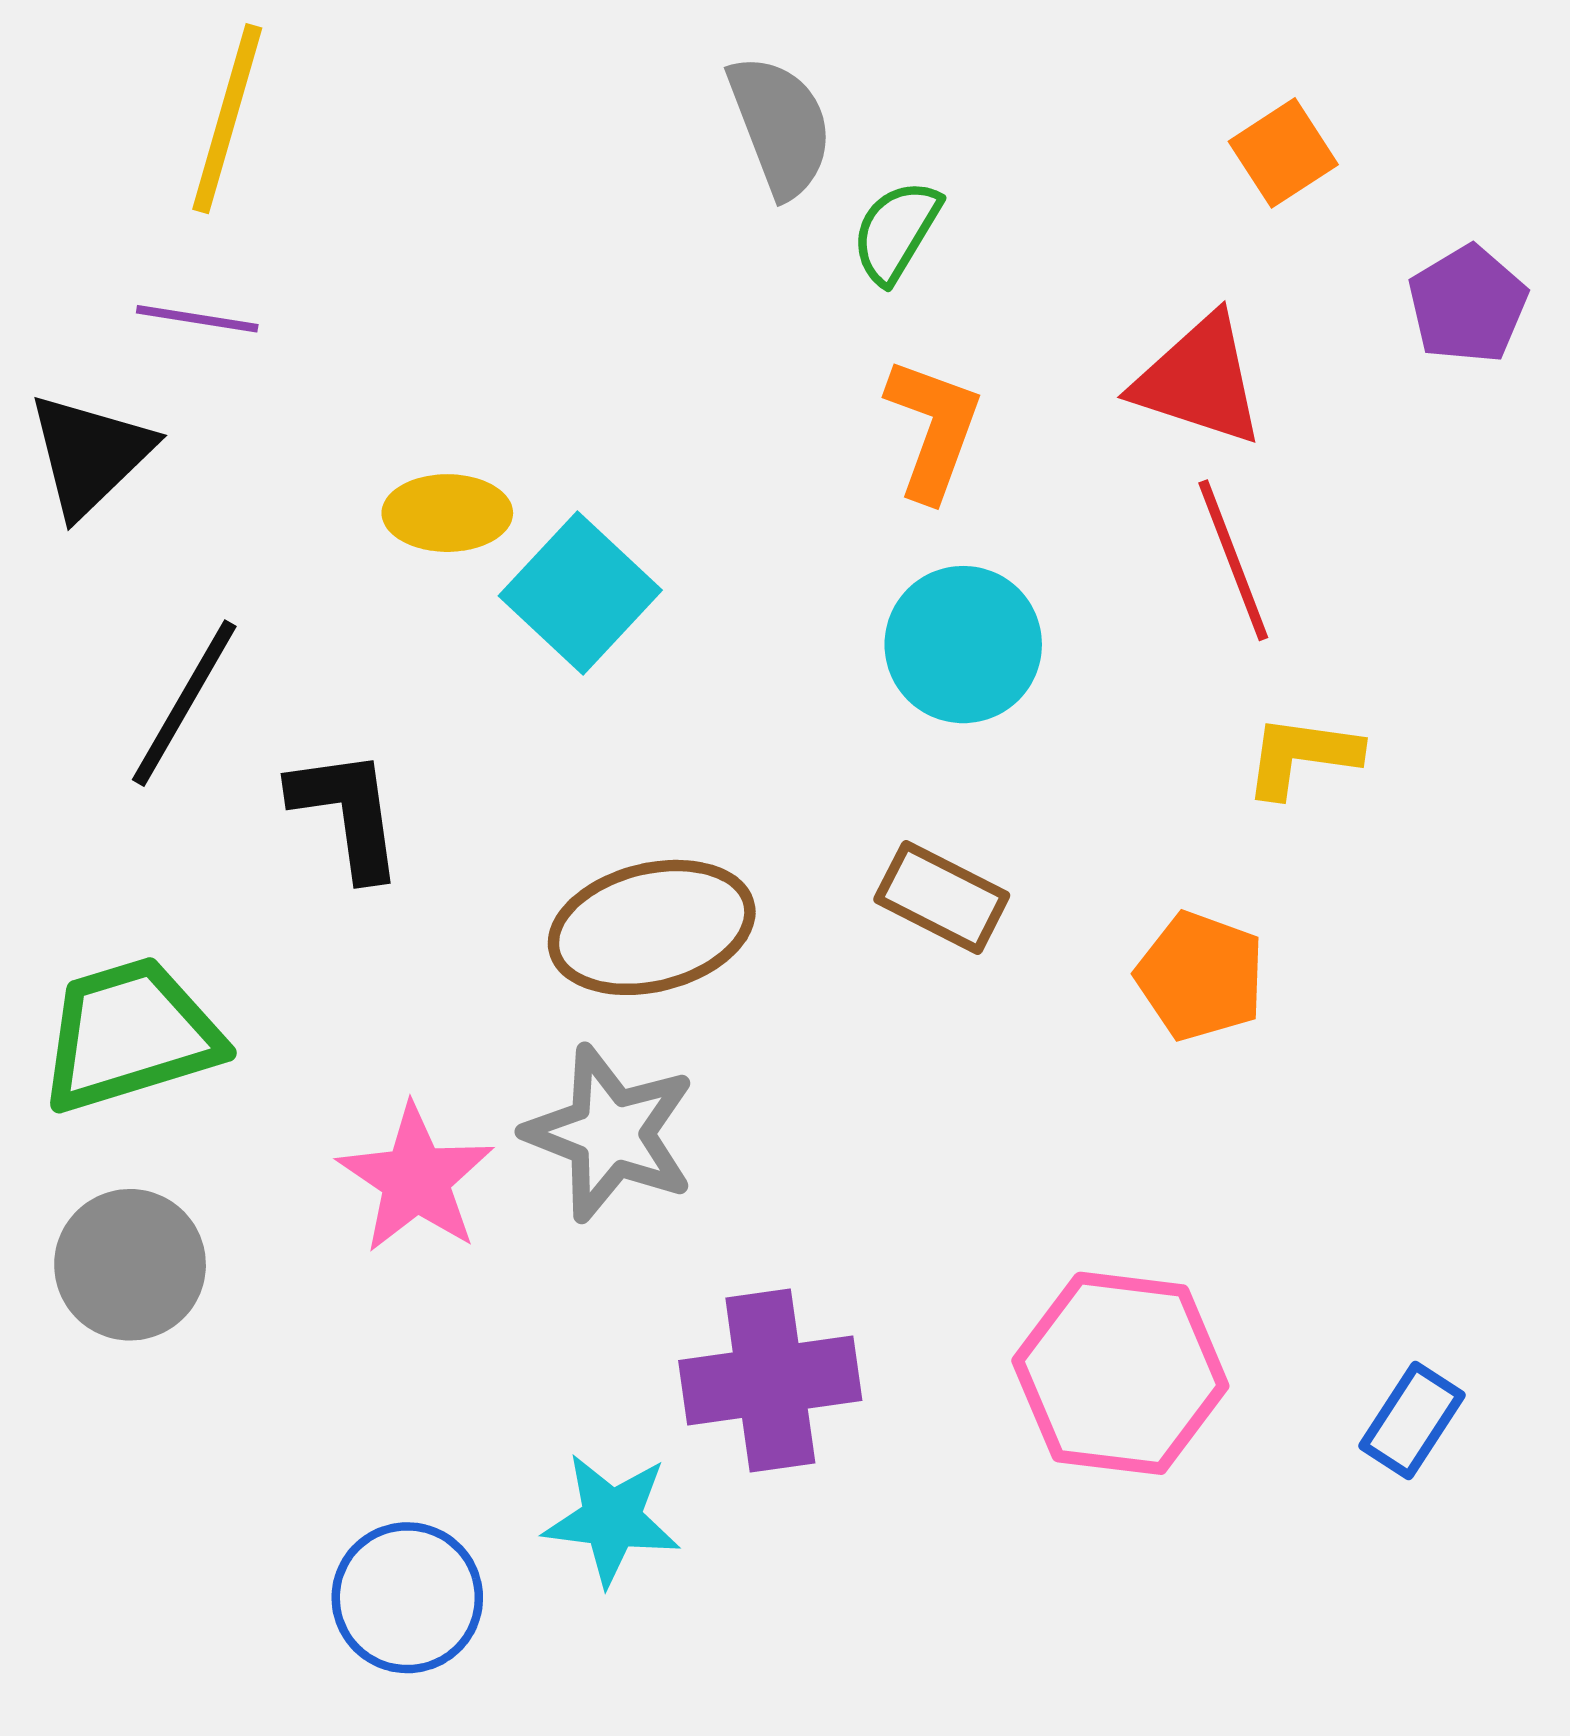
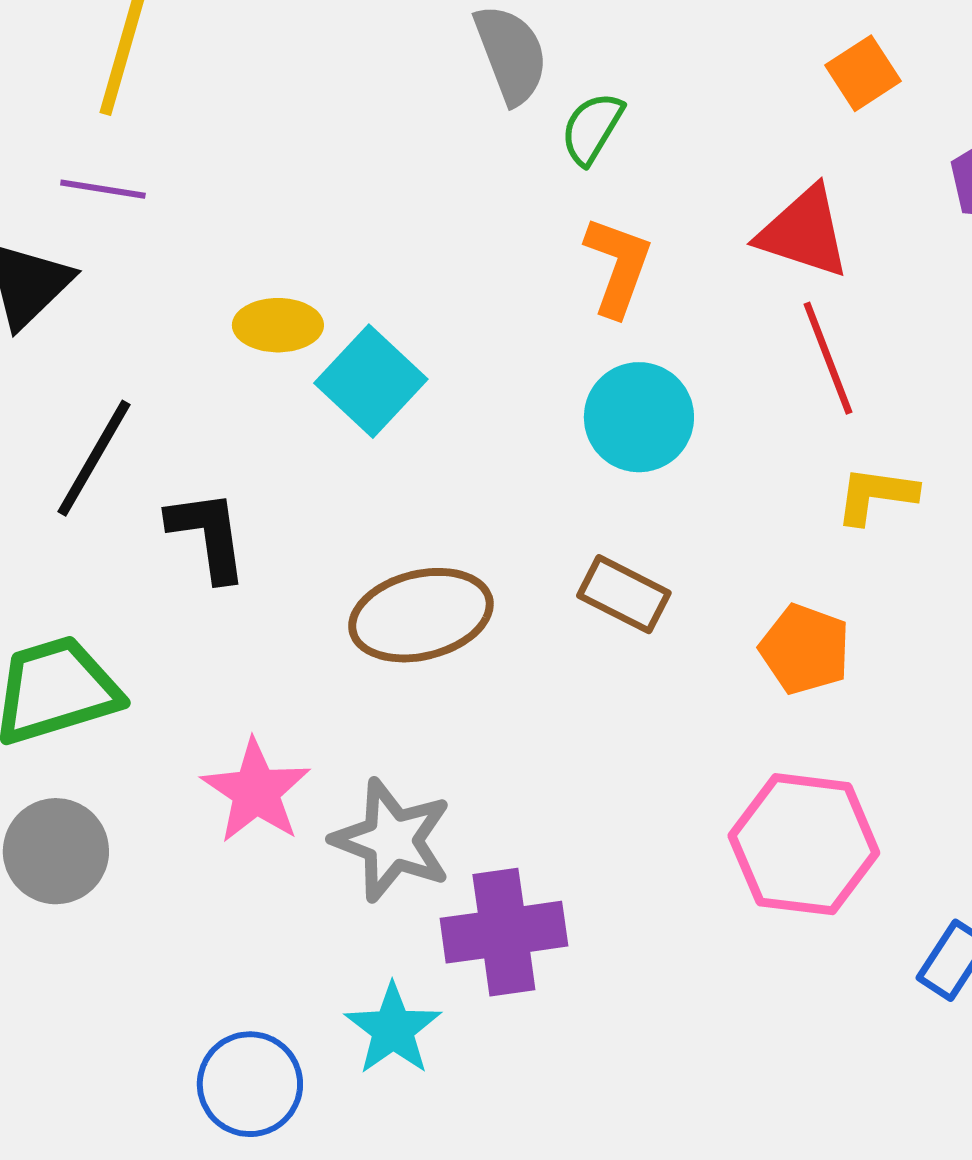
gray star: (610, 1133) -> (392, 840), moved
pink hexagon: (1120, 1373) -> (804, 844), moved
cyan star: (612, 1519) -> (393, 1029), turned 30

